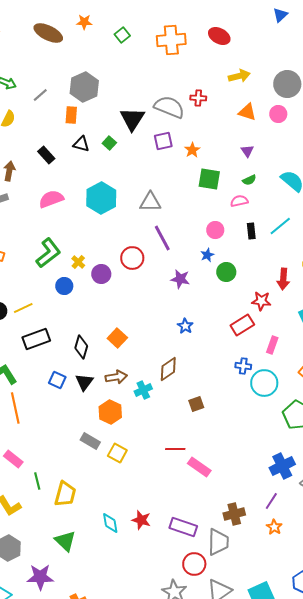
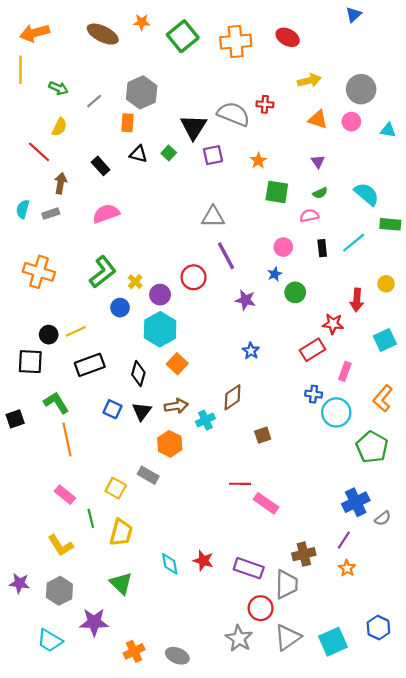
green square: (122, 35) -> (183, 36), size x1.8
purple square: (163, 141) -> (213, 155), moved
cyan hexagon: (101, 198) -> (160, 329), moved
yellow square: (117, 453) -> (116, 488), moved

